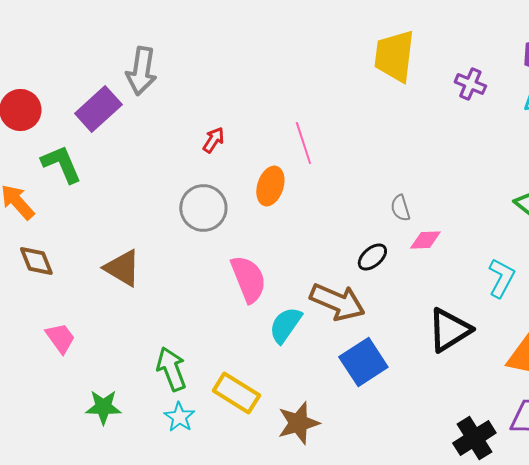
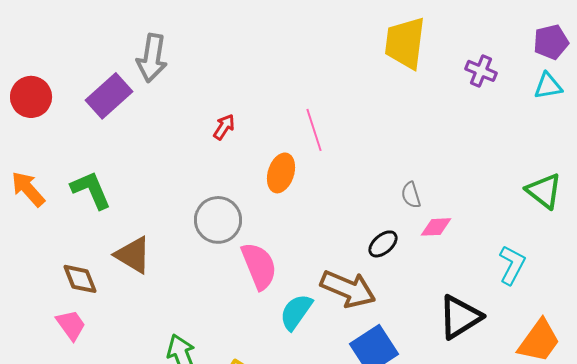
green L-shape: (61, 164) -> (91, 190), moved
gray circle: (203, 208) -> (218, 220), moved
brown diamond: (36, 261) -> (80, 279), moved

